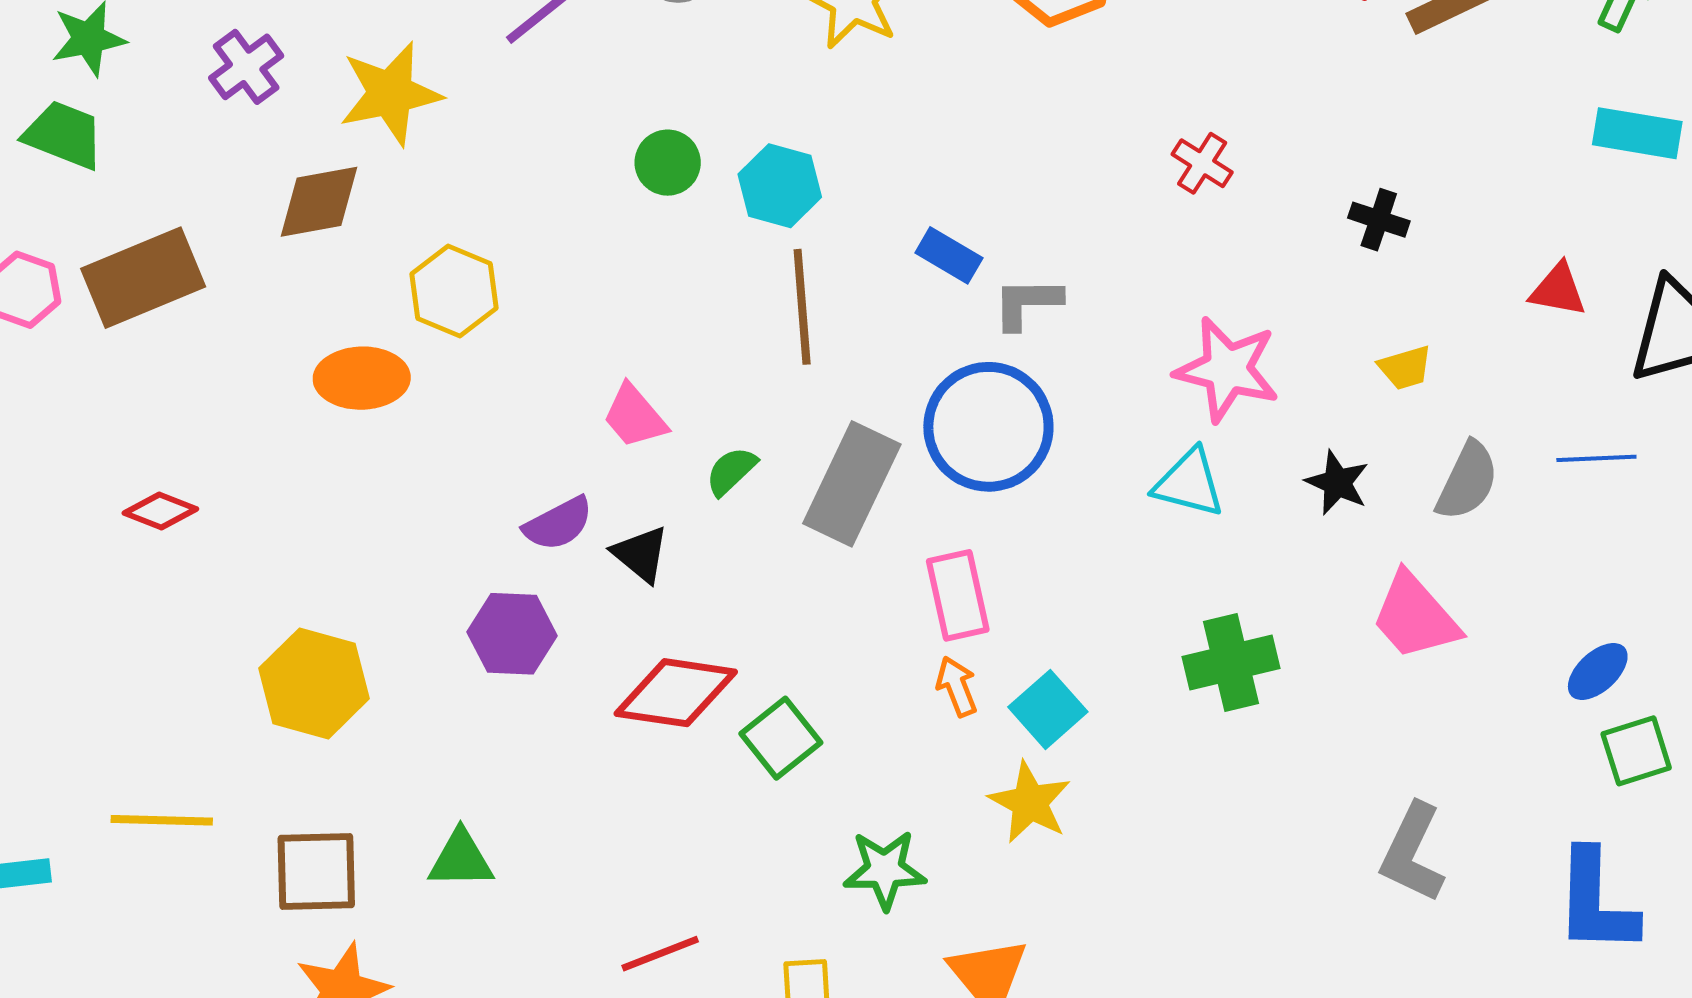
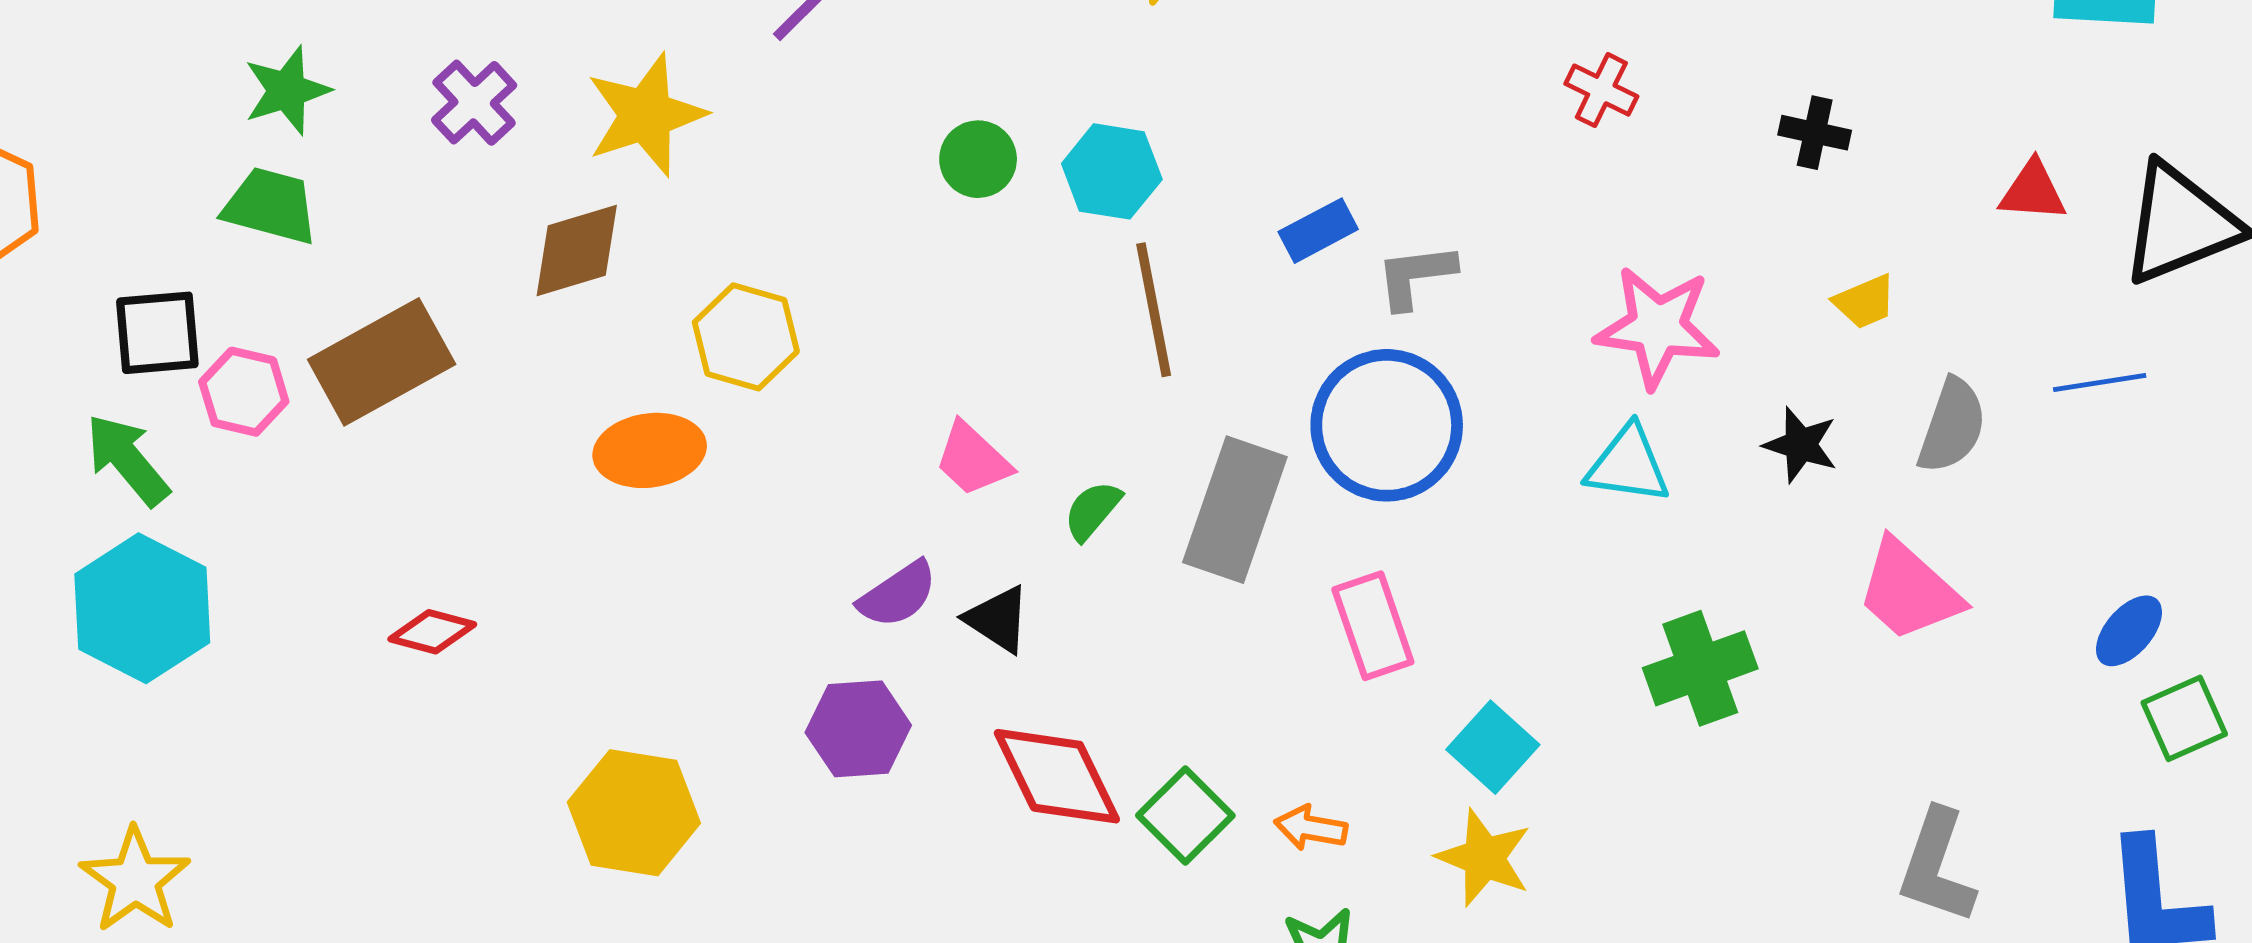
blue rectangle: (949, 255) -> (1318, 231), turned -52
orange arrow: (957, 686) -> (1311, 828), moved, turned -52
red diamond: (676, 693) -> (1057, 776), turned 62

